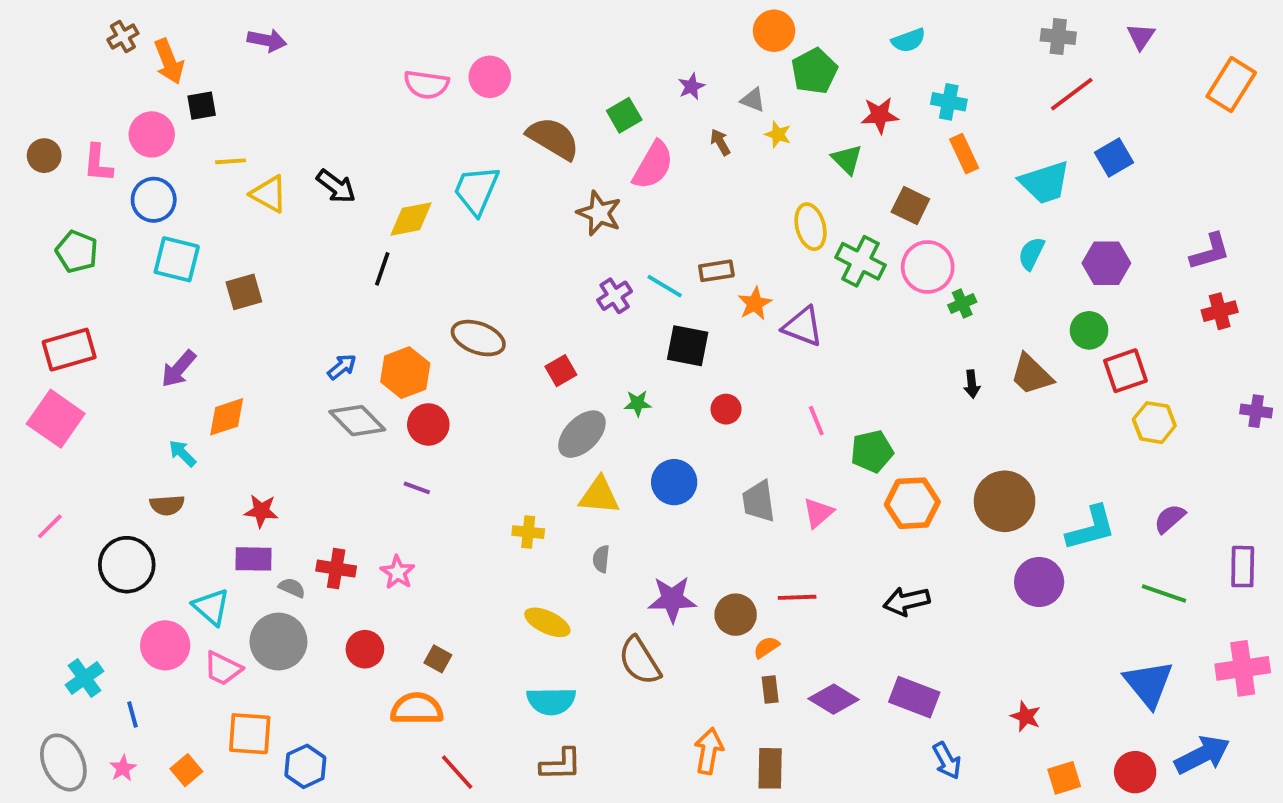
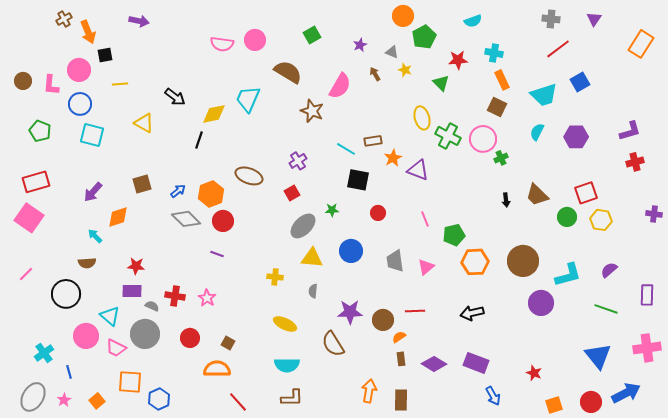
green square: (624, 115) -> (312, 35), moved
yellow triangle: (269, 194) -> (144, 123), moved
brown square: (910, 206) -> (497, 107), moved
brown square: (244, 292) -> (142, 184), moved
purple cross: (615, 296) -> (298, 161), moved
green circle: (1089, 330) -> (567, 217), moved
gray ellipse: (63, 763) -> (33, 397), turned 56

